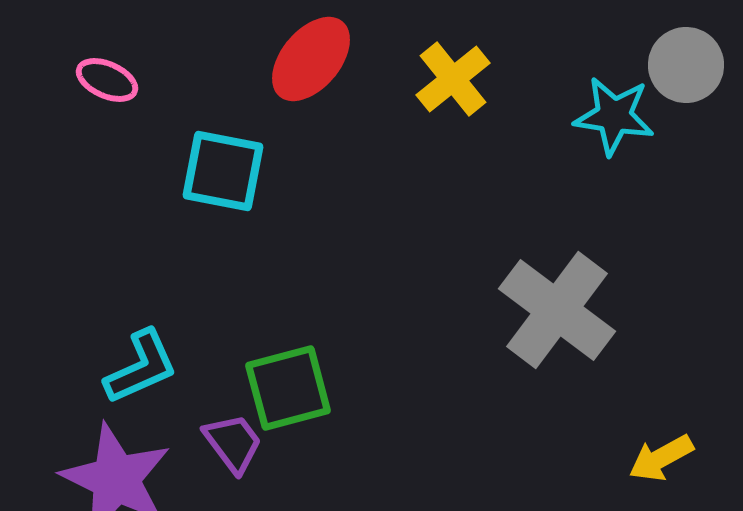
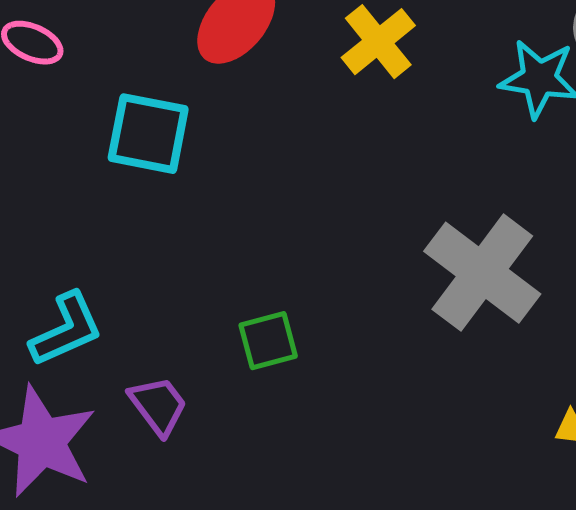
green square: (288, 388) -> (268, 341), moved, size x0.7

